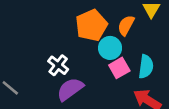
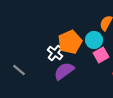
orange pentagon: (91, 25) -> (70, 42), moved

